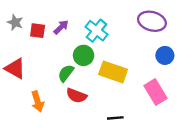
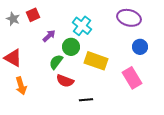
purple arrow: (61, 27) -> (49, 36), moved
red square: (38, 31) -> (33, 15), moved, turned -32
orange arrow: (38, 101) -> (21, 86), moved
black line: (115, 118) -> (86, 100), moved

